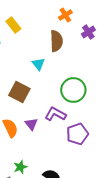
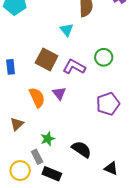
green circle: (73, 90) -> (104, 57), size x0.7
purple L-shape: (55, 114) -> (74, 67), moved

